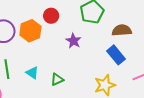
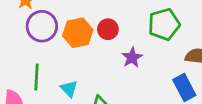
red circle: (51, 16) -> (108, 29), moved

